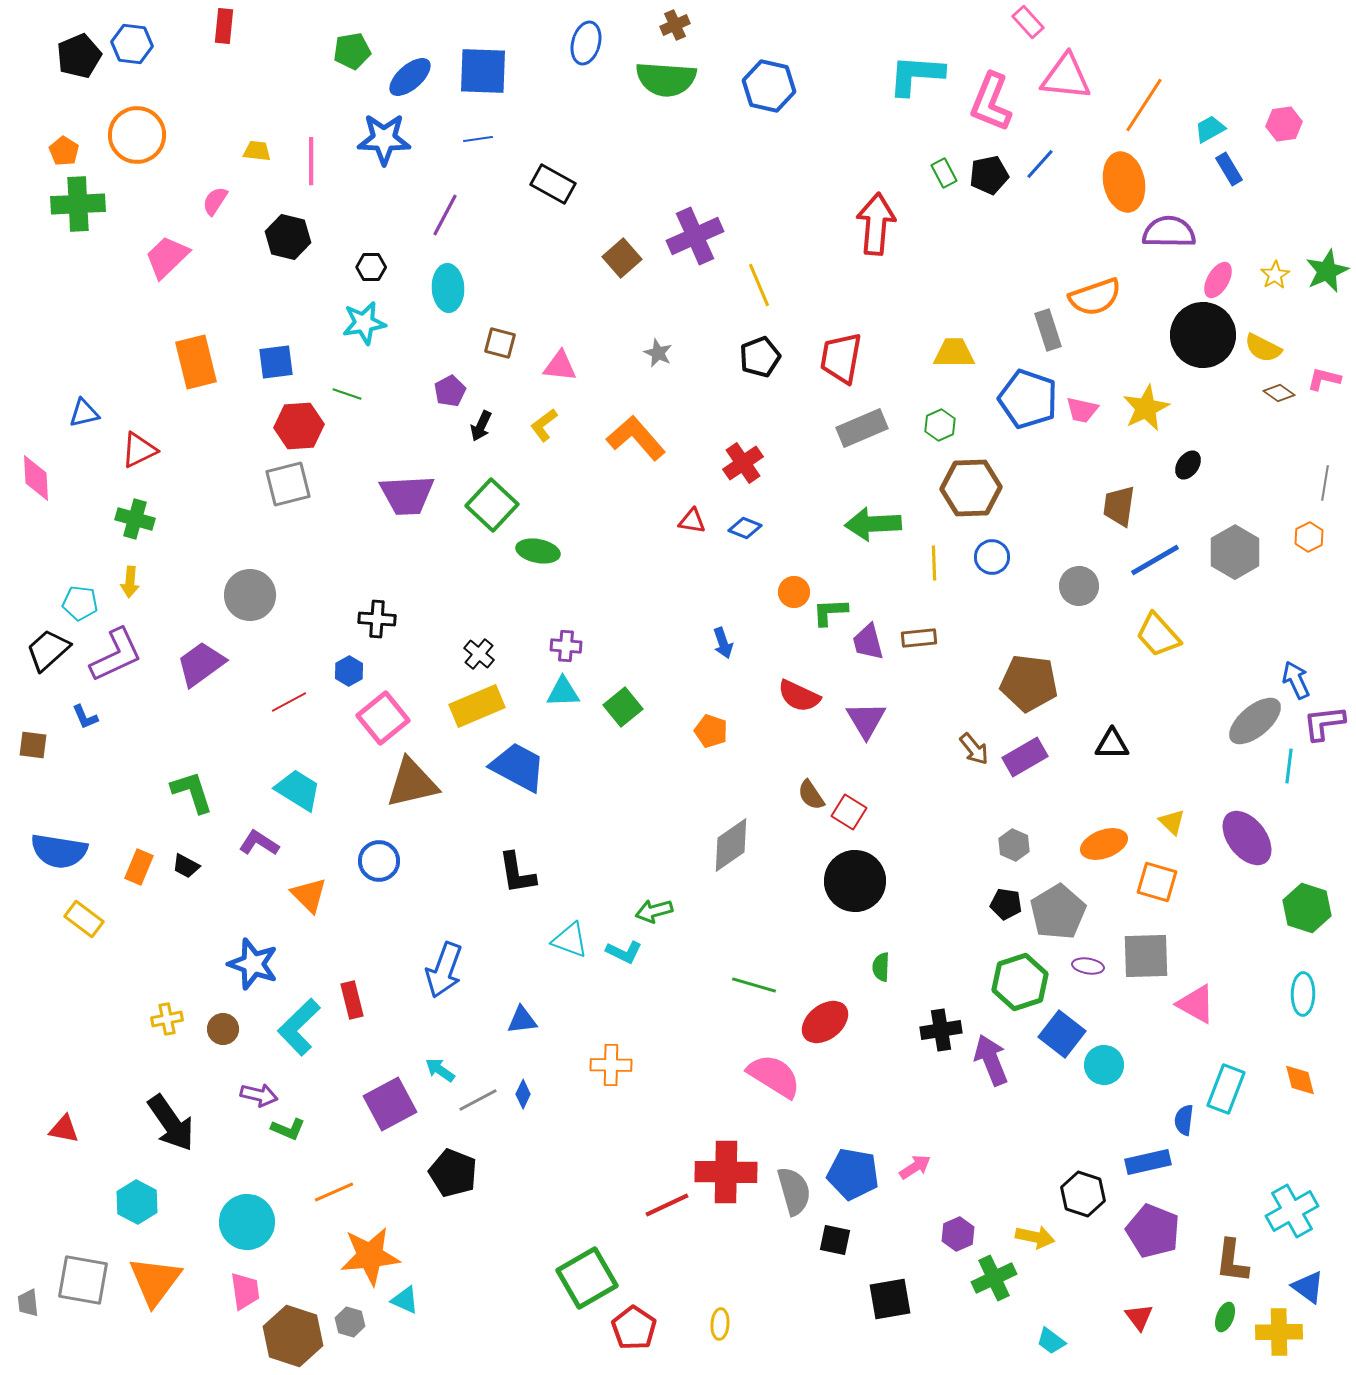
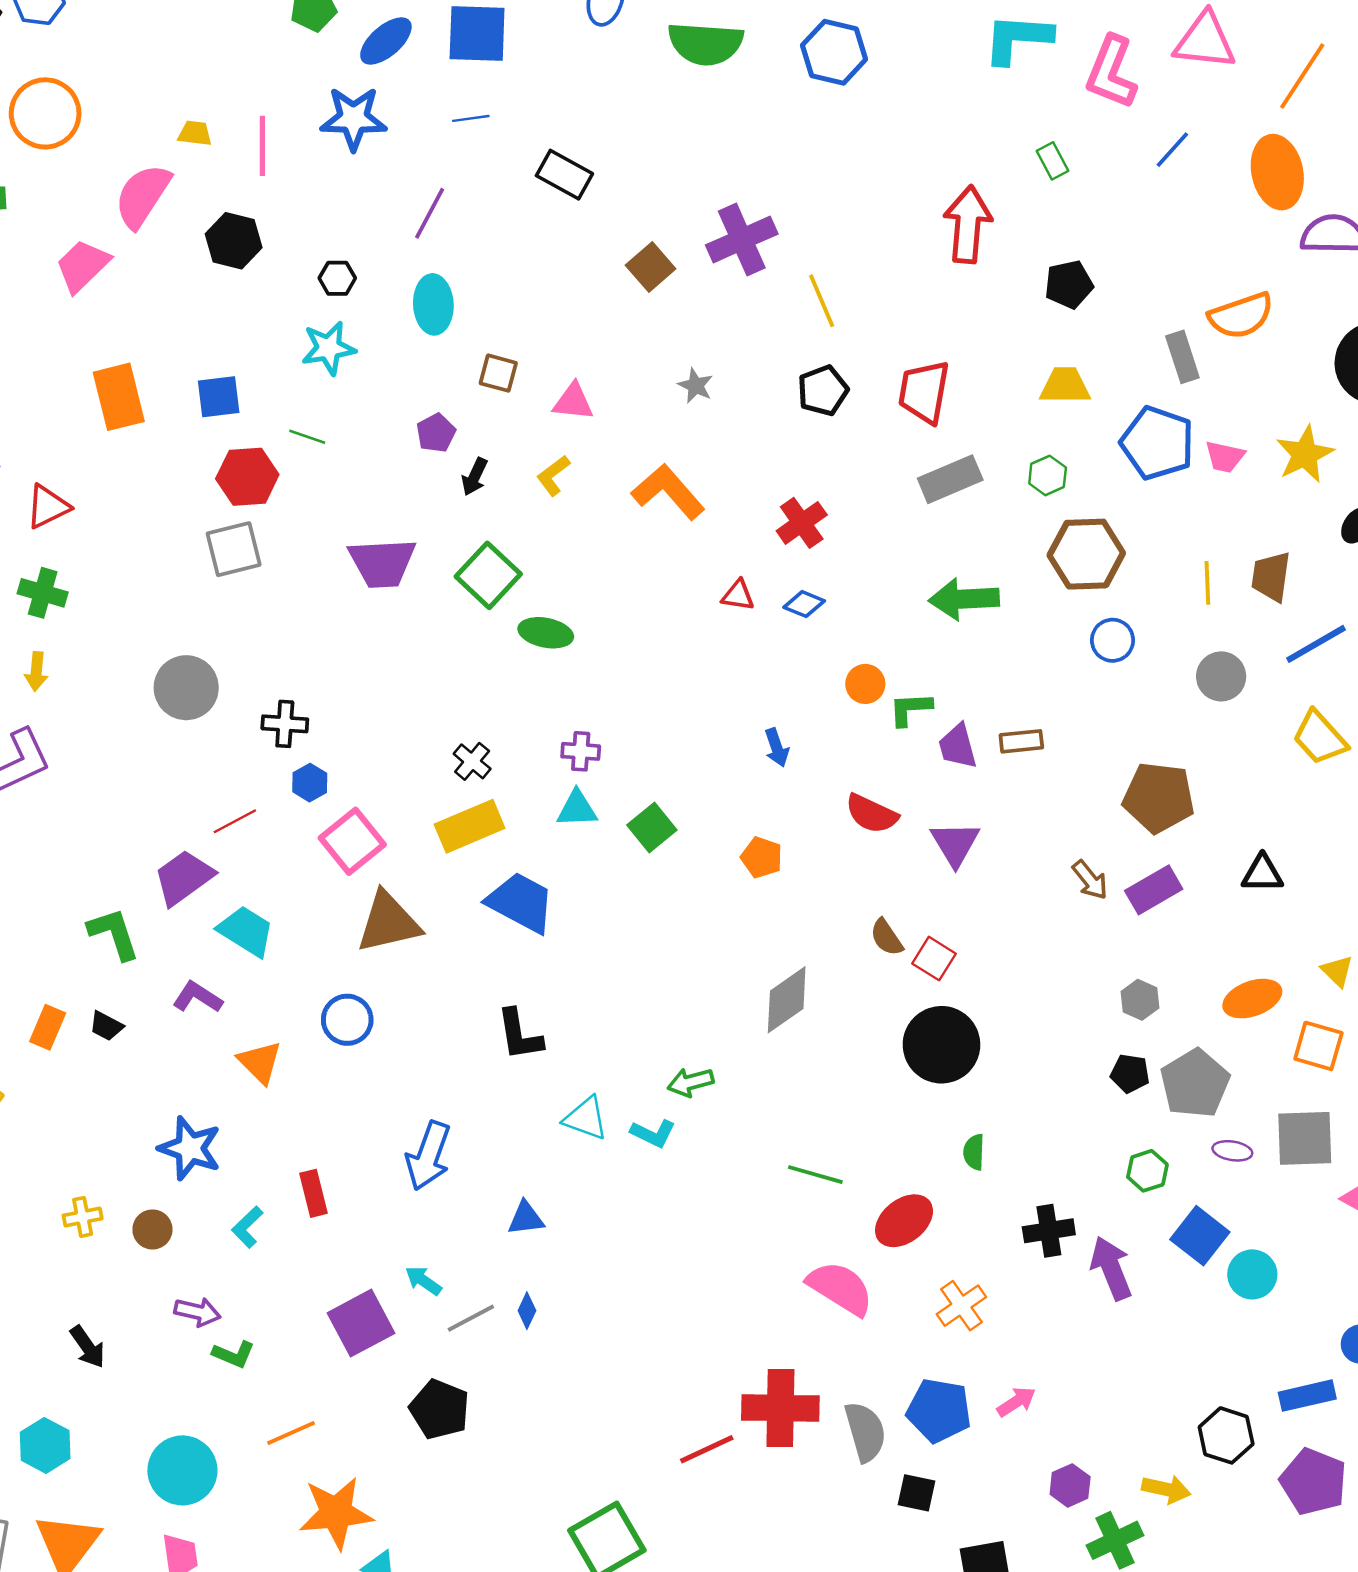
black pentagon: (989, 175) -> (1069, 284), moved
pink semicircle: (215, 201) -> (142, 196), size x1.8
yellow line: (934, 563) -> (1207, 583), moved
black cross: (377, 619) -> (285, 724), moved
purple trapezoid: (201, 664) -> (184, 877), moved
green hexagon: (1020, 982) -> (1147, 1171), size x0.6
cyan L-shape: (299, 1027) -> (247, 1227), size x0.6
orange cross: (611, 1065) -> (961, 1306), moved, turned -36
black arrow: (171, 1123) -> (88, 1347), size x0.6

